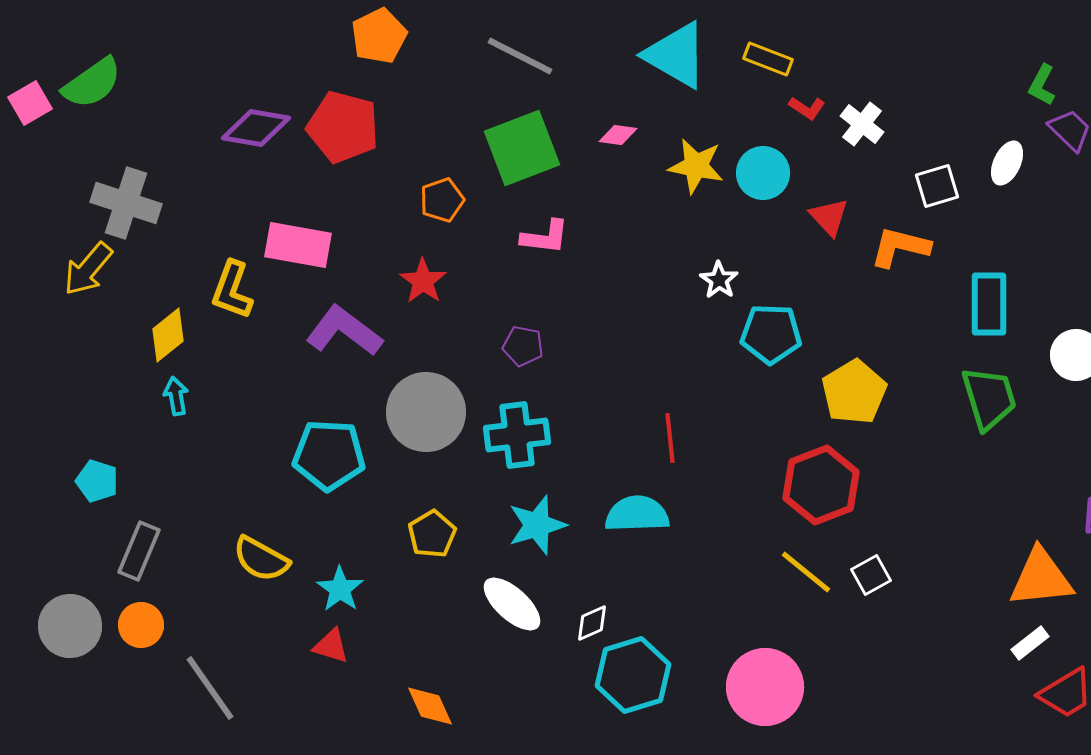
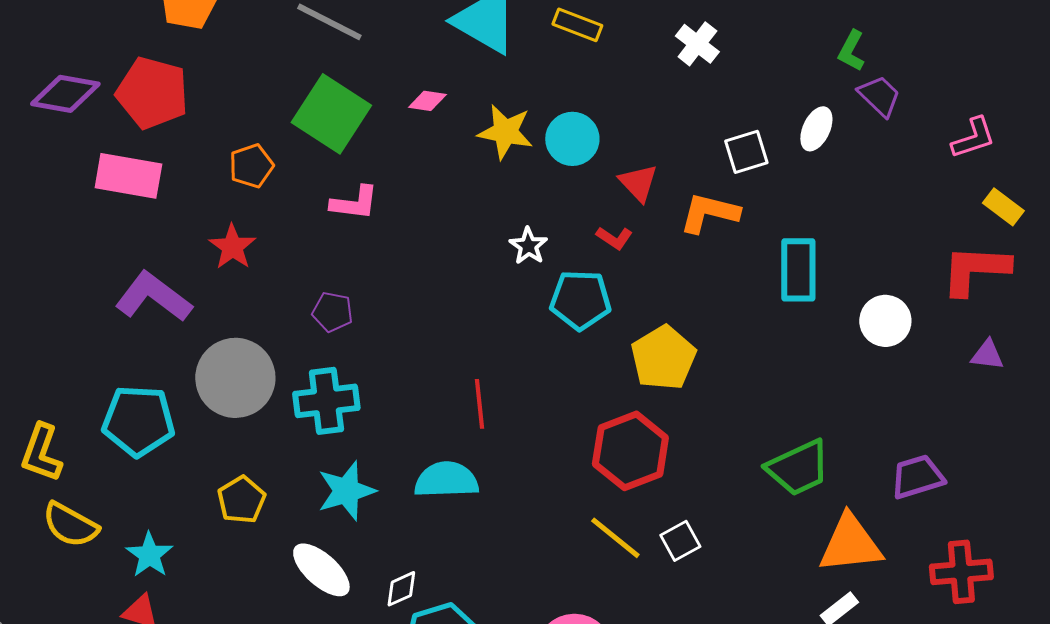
red L-shape: (807, 108) -> (614, 238), moved
white cross: (862, 124) -> (697, 44), moved
green square: (522, 148) -> (331, 114), turned -36
pink rectangle: (298, 245) -> (128, 176), moved
yellow L-shape: (232, 290) -> (41, 453), moved
green trapezoid: (989, 398) -> (798, 468), moved, turned 82

